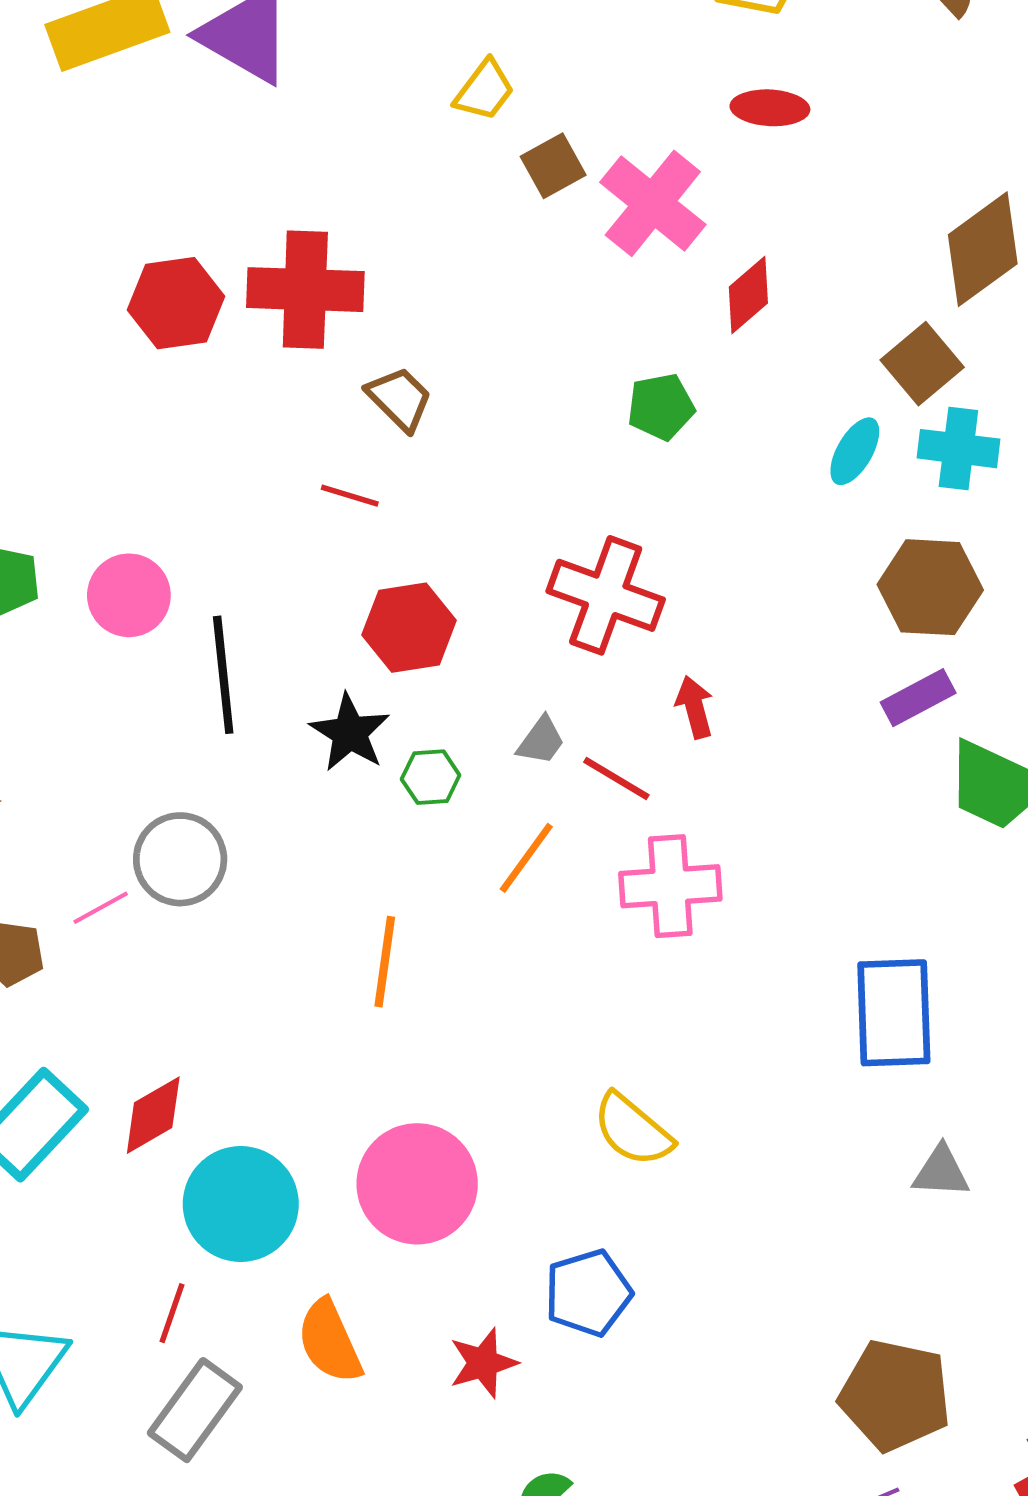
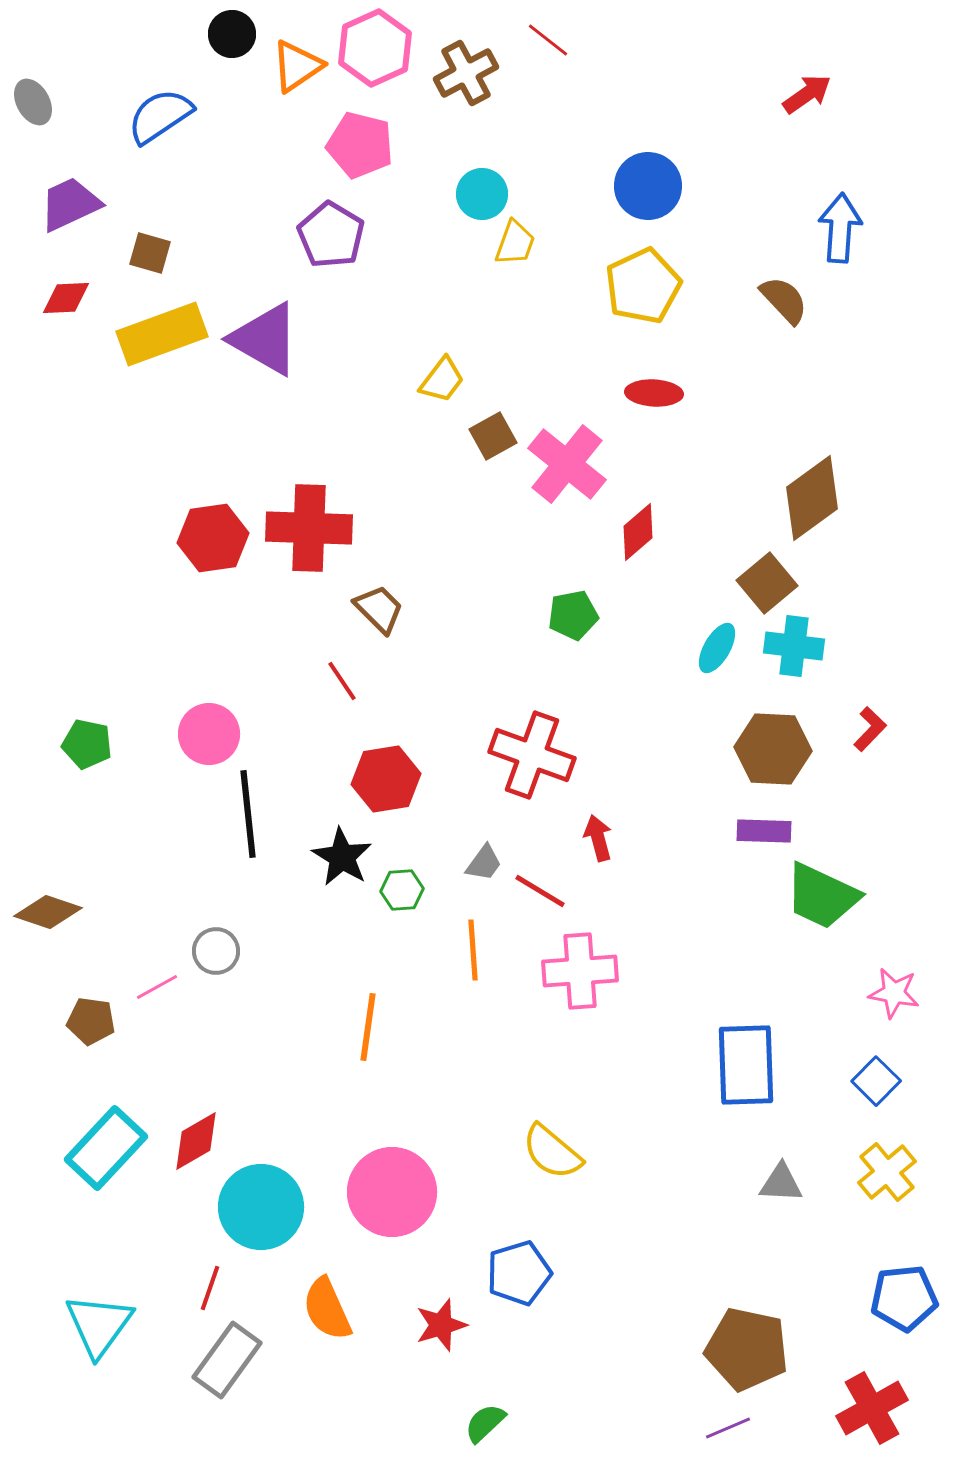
red line: (350, 496) -> (342, 681), turned 39
pink circle: (129, 595) -> (209, 734), moved
purple rectangle: (918, 698) -> (764, 831), turned 30
orange line: (526, 858) -> (473, 950), turned -40
gray circle: (180, 859) -> (216, 951), size x0.7

